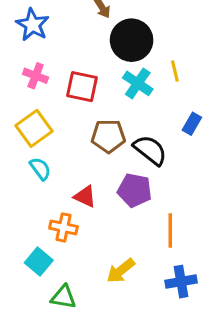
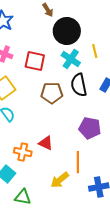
black semicircle: (150, 150) -> (79, 85), moved, turned -140
purple pentagon: (135, 190) -> (90, 128), moved
red triangle: (85, 196) -> (46, 143), moved
orange line: (170, 230) -> (78, 162), moved

